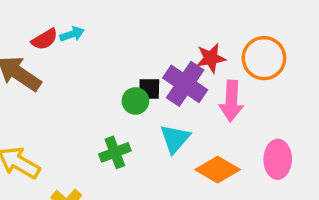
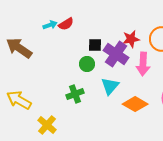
red semicircle: (45, 39) -> (66, 24), moved
black square: (149, 89) -> (95, 45), moved

